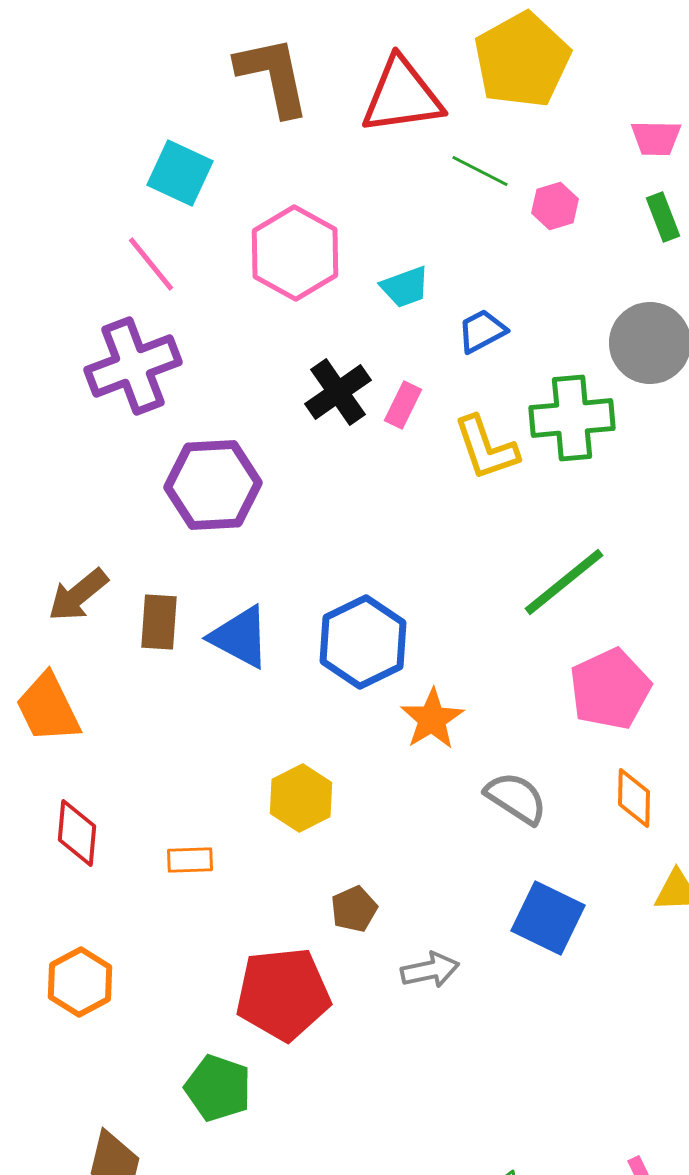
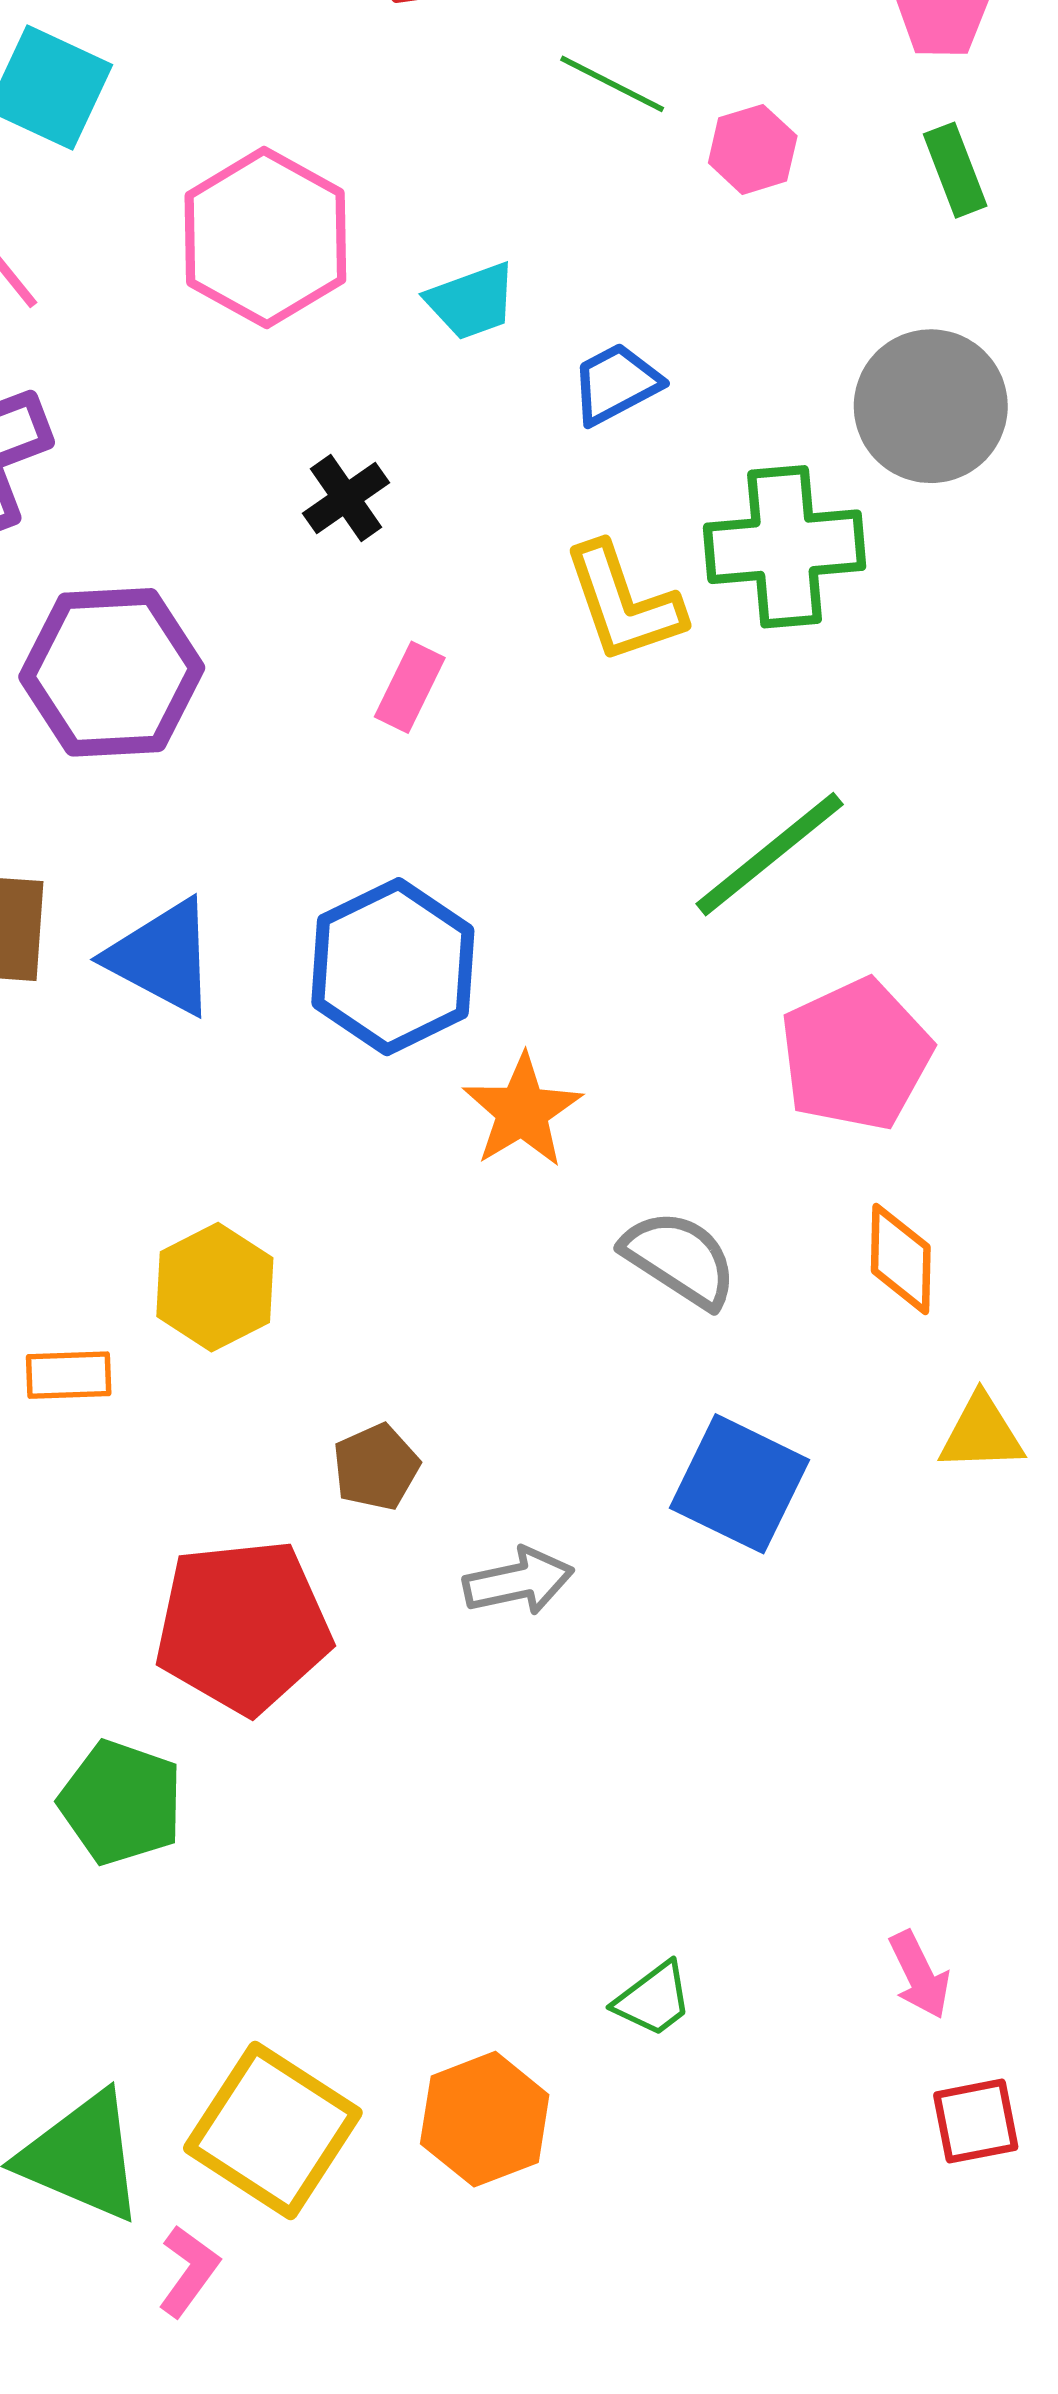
black cross: (338, 392) -> (346, 498), size x0.7
pink rectangle: (403, 405) -> (410, 687), moved
yellow hexagon: (301, 798) -> (215, 1287), moved

